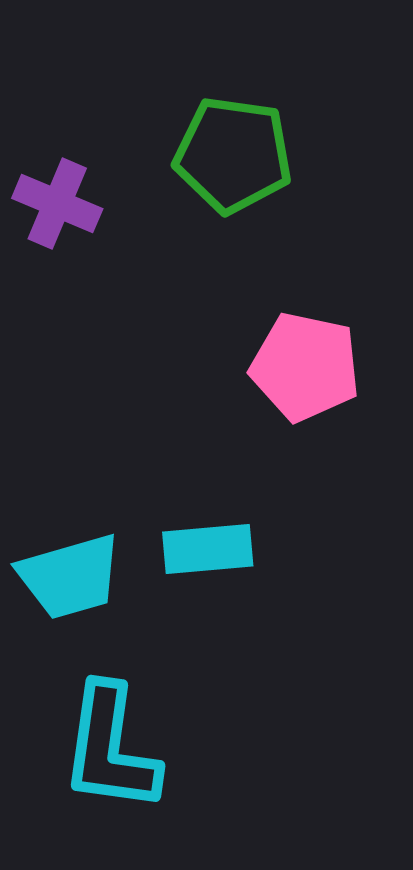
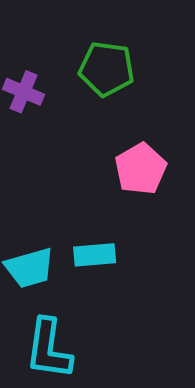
pink pentagon: (305, 367) -> (141, 169), turned 30

